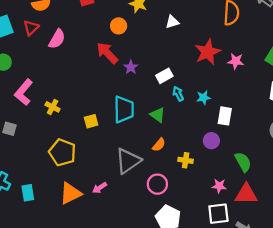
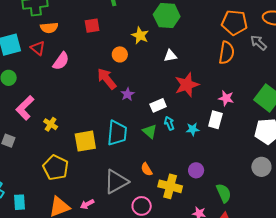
red triangle: (31, 28) -> (38, 48), turned -42
red star: (208, 52) -> (187, 85), moved
green triangle: (158, 115) -> (150, 131), moved
white rectangle: (225, 116) -> (215, 120), moved
yellow square: (91, 121) -> (85, 141), size x1.6
orange semicircle: (159, 145) -> (147, 169), turned 104
yellow cross: (186, 160) -> (170, 186), size x1.6

